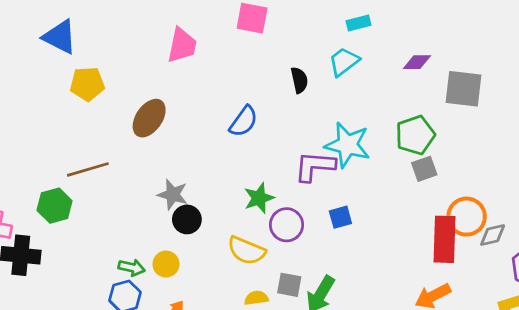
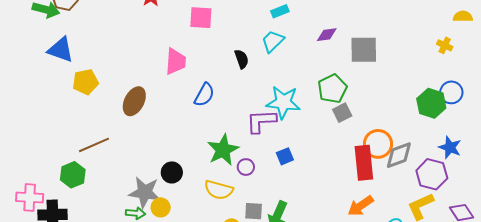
pink trapezoid: (182, 45) -> (176, 62), moved
gray star: (173, 194) -> (145, 192), moved, size x1.4
green star: (259, 198) -> (223, 150), size x1.4
purple circle: (287, 225) -> (246, 167), size x0.7
gray diamond: (493, 235) -> (399, 155), size x1.4

